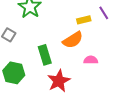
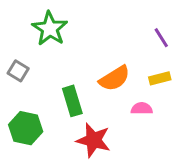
yellow rectangle: (84, 20) -> (160, 78), moved
red star: (59, 81) -> (93, 140), turned -30

